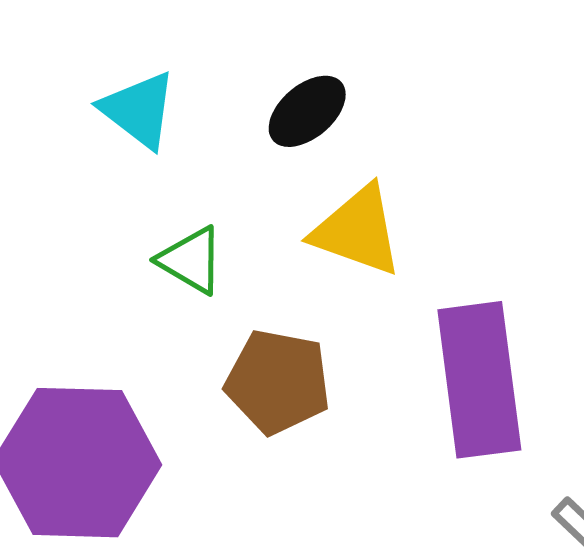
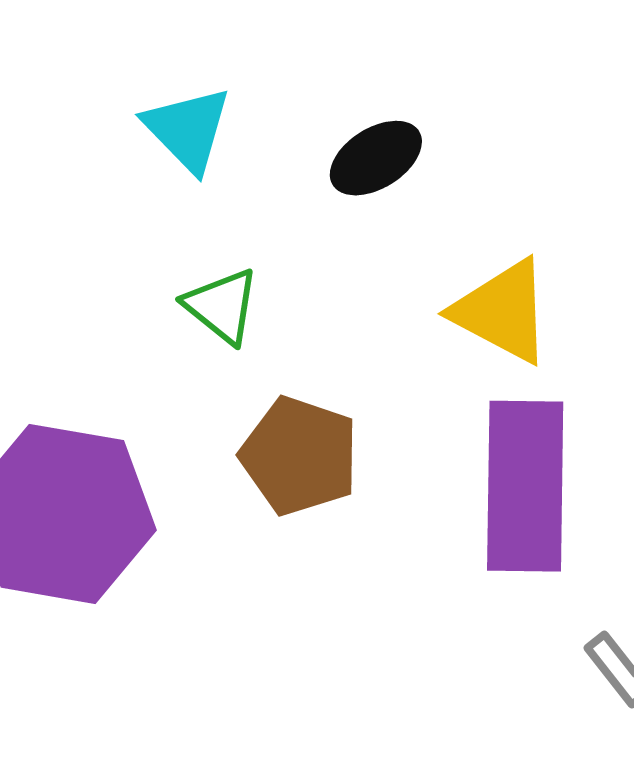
yellow triangle: (357, 231) -> (502, 311), moved

